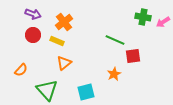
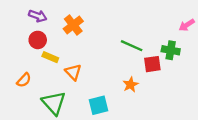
green cross: (143, 17) -> (171, 50), moved
yellow rectangle: (57, 41) -> (50, 57), moved
orange triangle: (64, 63) -> (73, 72), turned -35

